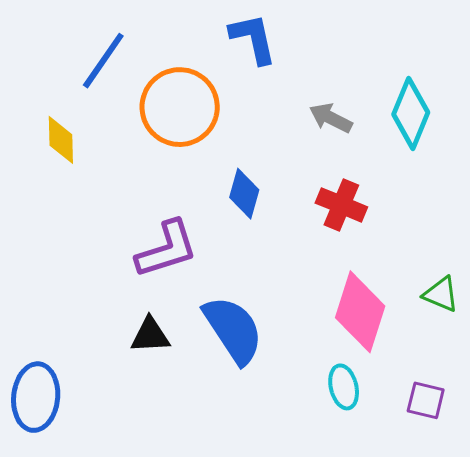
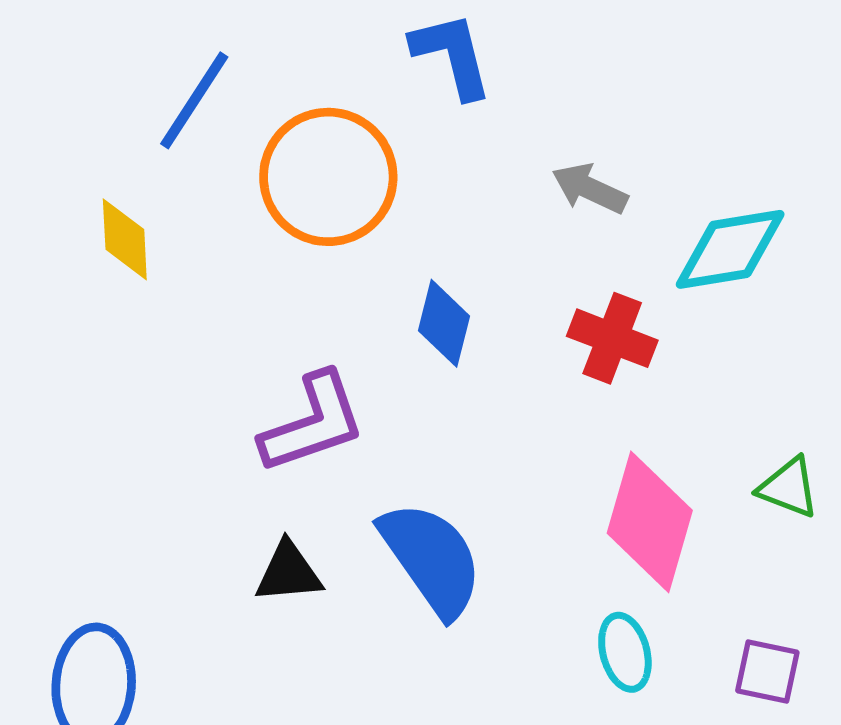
cyan diamond: (411, 113) -> (730, 249), moved, turned 60

